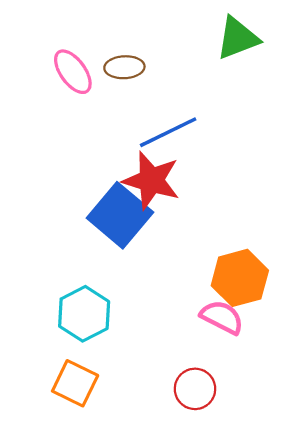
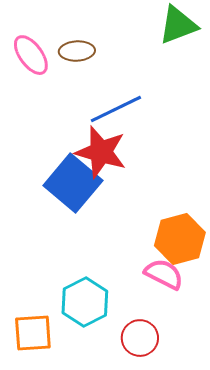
cyan hexagon: (84, 314) -> (85, 302), moved
orange square: (75, 383) -> (33, 333), turned -30

